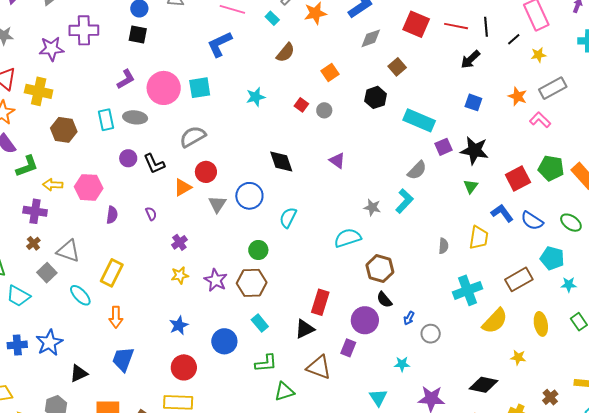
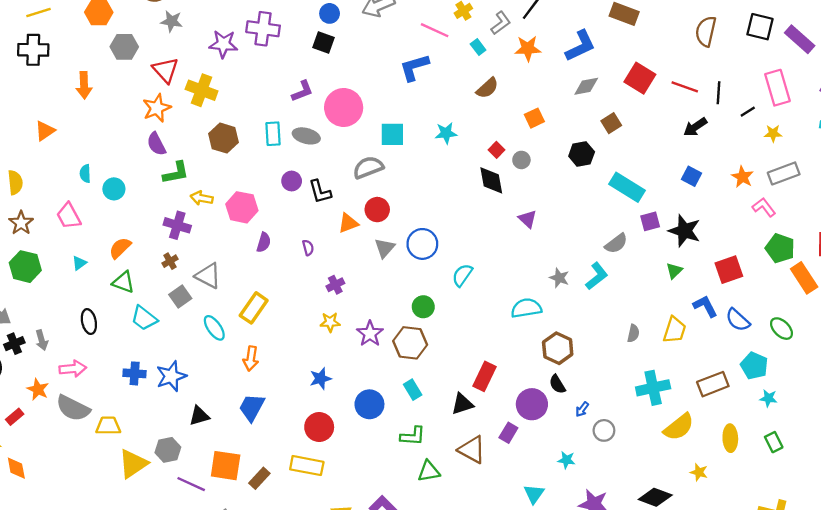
cyan square: (200, 88) -> (392, 134), moved
black diamond: (281, 161) -> (491, 180), moved
green pentagon: (551, 168) -> (780, 248), moved

